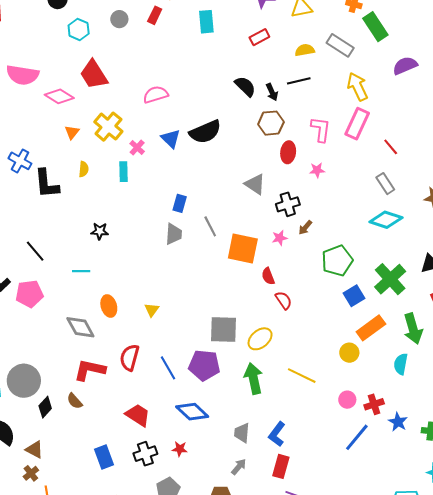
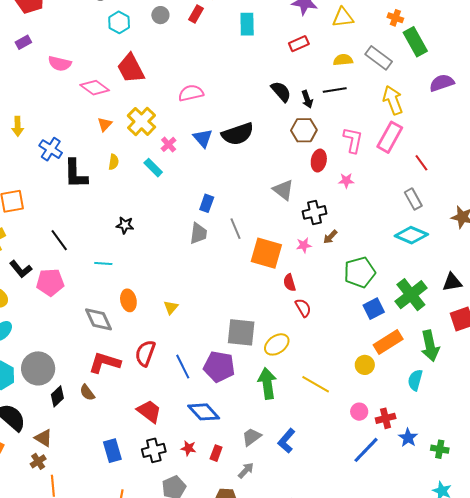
pink semicircle: (23, 75) -> (60, 64), size x0.7
cyan rectangle: (124, 172) -> (153, 168), turned -48
gray trapezoid: (242, 433) -> (252, 437), turned 45
red rectangle: (281, 466) -> (216, 453), moved, size x0.7

